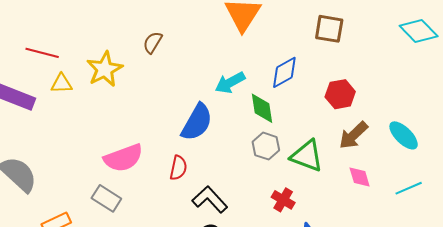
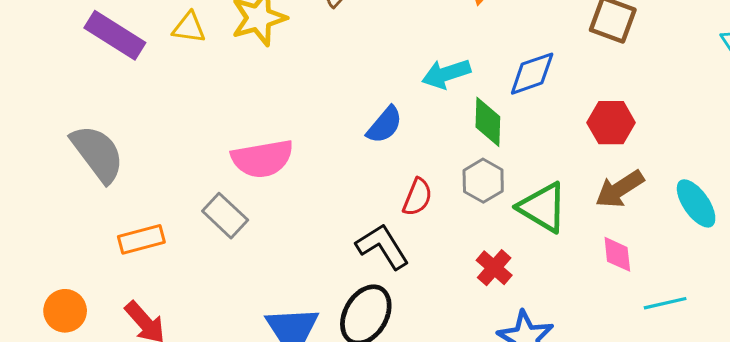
blue semicircle: (197, 122) -> (385, 125), size x0.7
red semicircle: (178, 168) -> (417, 197), moved
cyan line: (409, 188) -> (665, 303), moved

